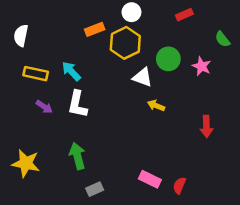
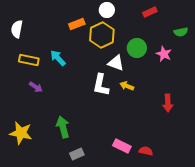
green semicircle: (222, 39) -> (181, 32), turned -64
white L-shape: (77, 104) -> (101, 85), moved
red semicircle: (179, 185) -> (146, 151), turned 80

